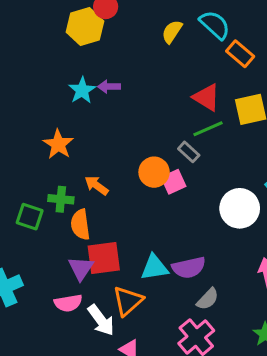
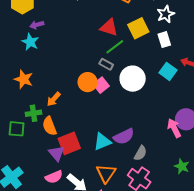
purple arrow: (109, 87) -> (37, 25), moved
orange arrow: (97, 185) -> (54, 99), turned -70
white circle: (240, 208) -> (133, 79), moved
orange triangle: (128, 301) -> (106, 173), moved

